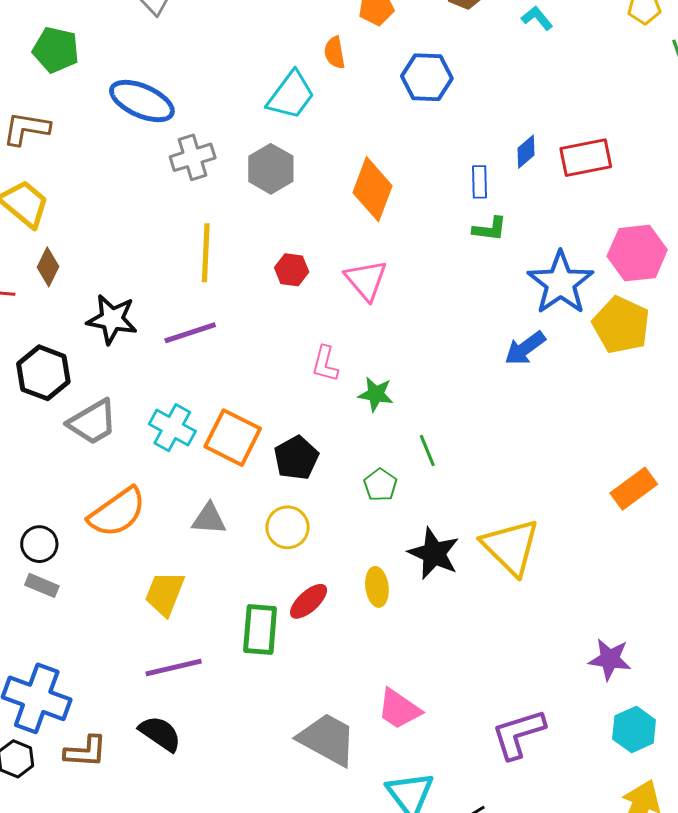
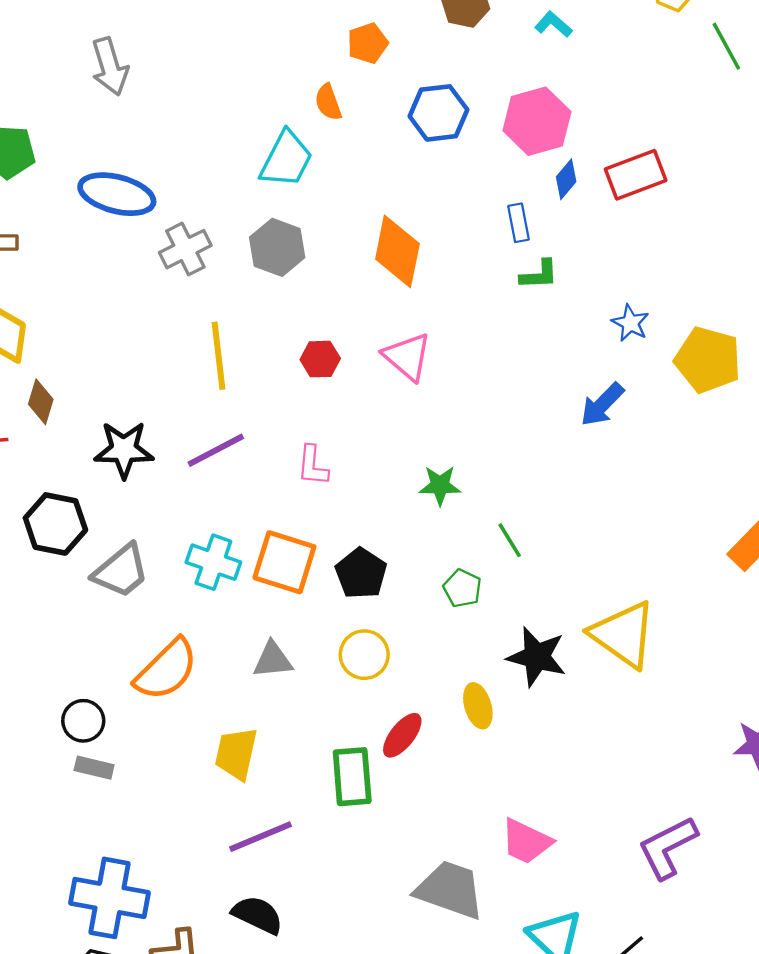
pink hexagon: (637, 253) -> (537, 121), moved
blue star: (560, 283) -> (630, 323), size x0.5
pink L-shape: (325, 364) -> (313, 466), moved

